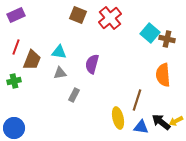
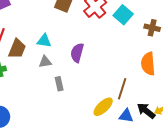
cyan square: (150, 33) -> (123, 15), moved
gray rectangle: (74, 95) -> (59, 84), turned -40
yellow ellipse: (118, 118) -> (103, 107), turned 60

